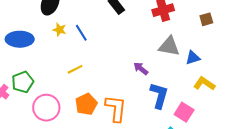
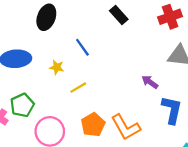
yellow star: (59, 30) -> (57, 67), moved
orange L-shape: (116, 108) -> (126, 127), turned 148

